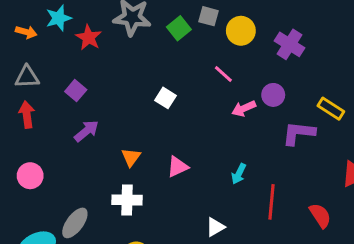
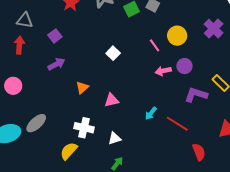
yellow circle: (241, 31) -> (177, 36), moved
purple cross: (290, 44) -> (214, 29), moved
white cross: (127, 200) -> (84, 128), moved
red line: (272, 202) -> (177, 124), moved, turned -75
white triangle: (215, 227) -> (114, 138), moved

